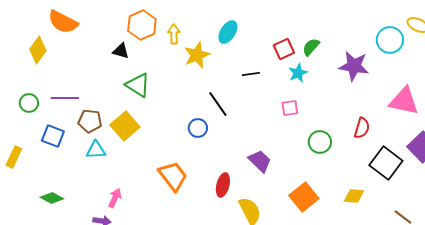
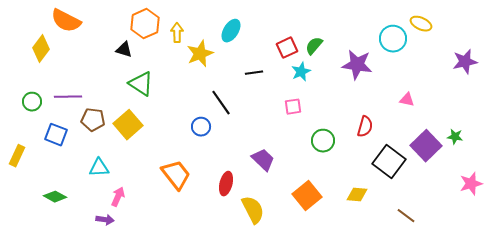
pink triangle: (404, 101) -> (407, 100), size x0.5
cyan triangle: (96, 150) -> (99, 168), moved

